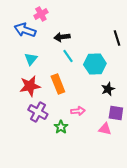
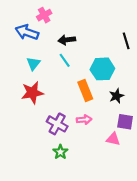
cyan line: (68, 56) -> (65, 60), moved
orange rectangle: (58, 84) -> (85, 90), moved
purple cross: (38, 112) -> (57, 124), moved
green star: (61, 127) -> (60, 152), moved

